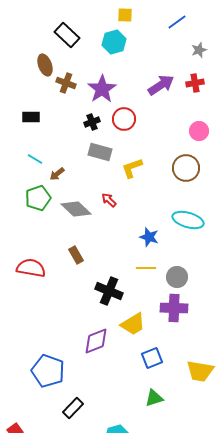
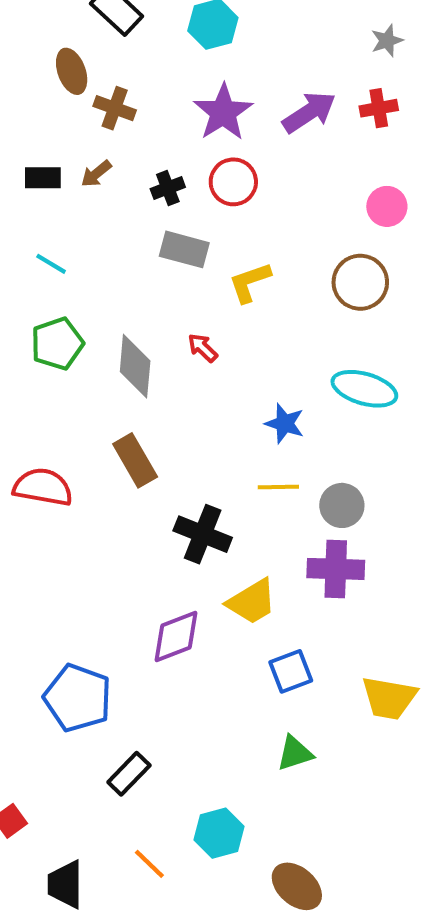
purple star: (102, 89) -> (223, 112), moved
brown arrow: (57, 174) -> (96, 174), moved
gray diamond: (76, 209) -> (135, 366), turned 52
brown rectangle: (76, 255) -> (135, 460), size x1.4

